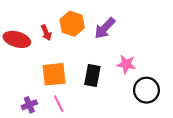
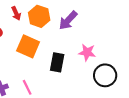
red arrow: (46, 33) -> (16, 13), moved
orange square: (54, 74) -> (28, 46), moved, turned 30

